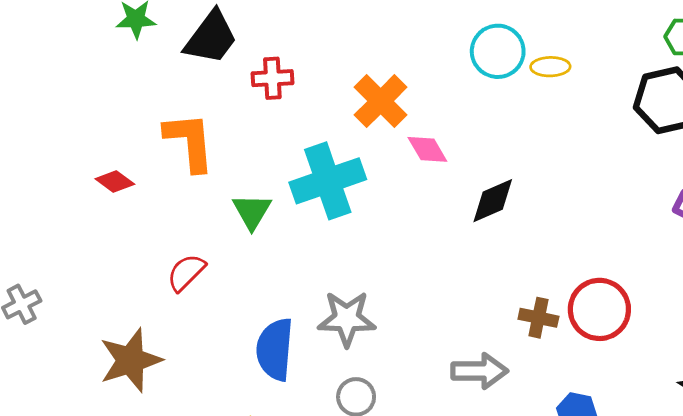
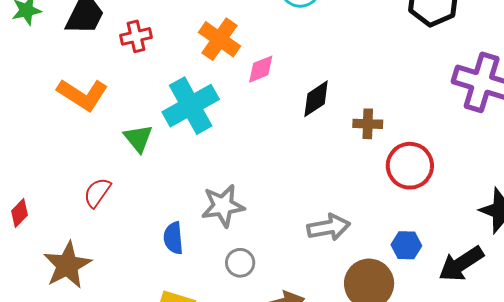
orange L-shape: (190, 142) -> (83, 95), turned 138
pink diamond: (427, 149) -> (261, 69), turned -72
red diamond: (115, 181) -> (19, 213), moved, turned -72
brown cross: (538, 318) -> (368, 124), moved
blue semicircle: (275, 349) -> (173, 238), size x0.7

